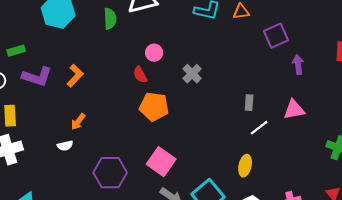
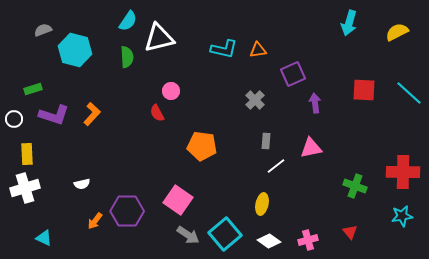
gray cross: (192, 74) -> (255, 100), moved
orange pentagon: (154, 107) -> (202, 146), moved
orange arrow: (78, 122) -> (95, 221), moved

